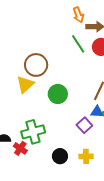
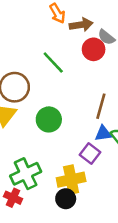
green line: (78, 44) -> (53, 62), moved
yellow cross: (86, 156) -> (71, 180), moved, size x1.5

